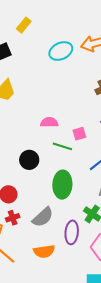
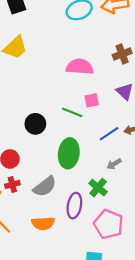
pink semicircle: (49, 122) -> (80, 67), moved, size x1.4

